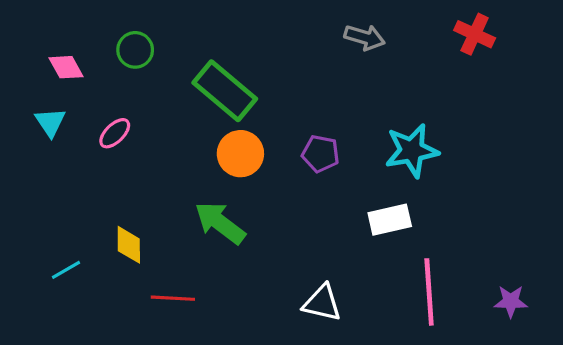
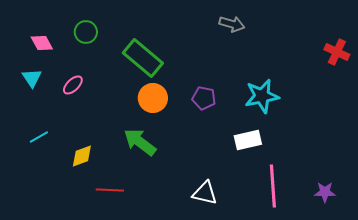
red cross: (475, 34) -> (337, 52), moved
yellow diamond: (129, 245) -> (82, 156), turned 70
cyan line: (66, 270) -> (39, 137), moved

